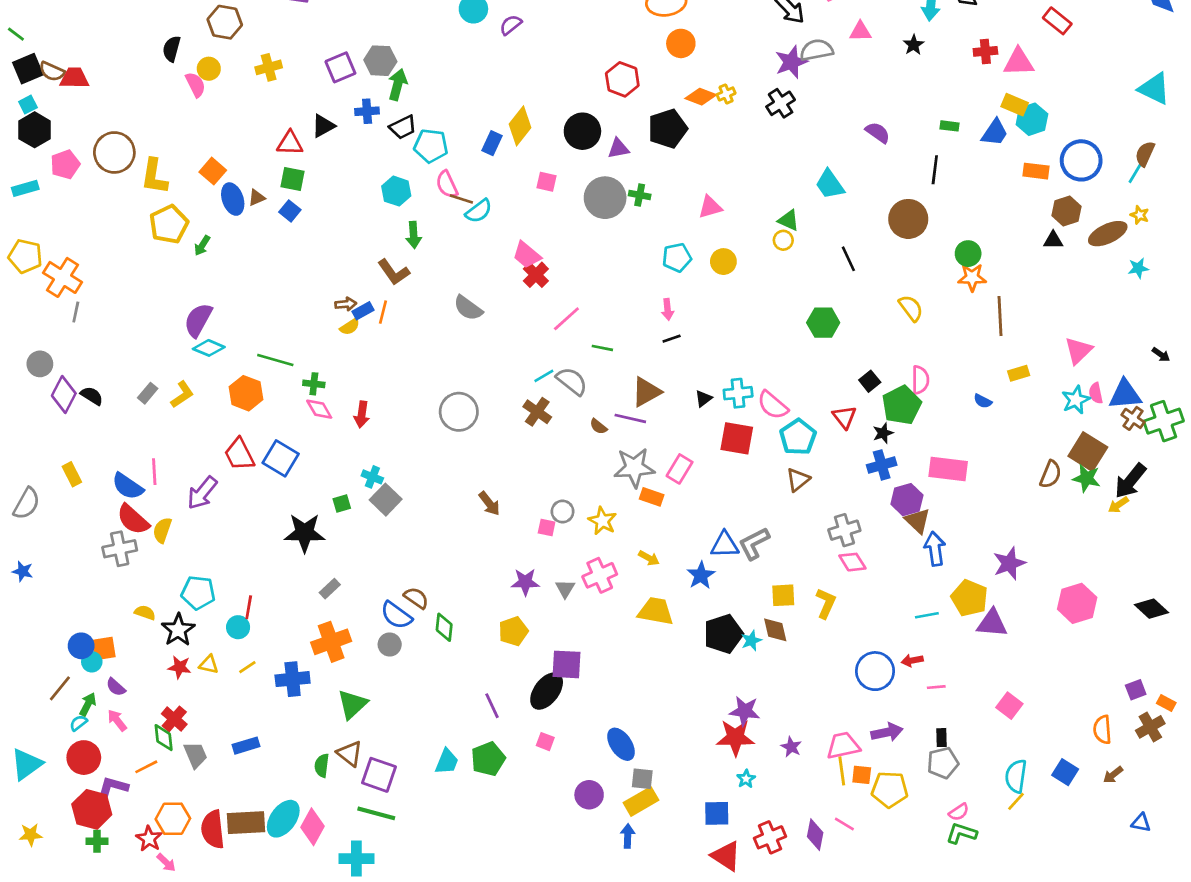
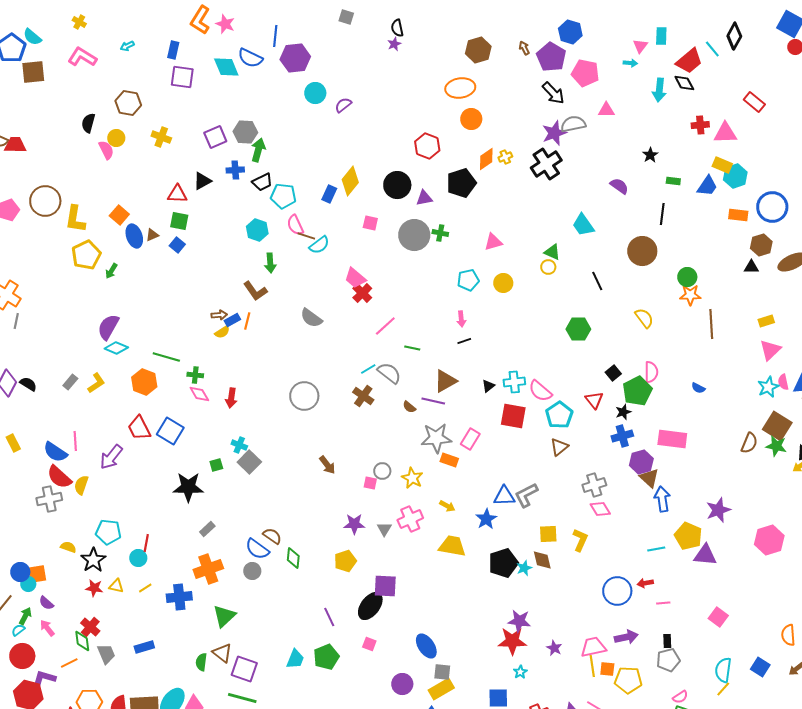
black star: (914, 45) -> (650, 155), moved
yellow cross: (269, 67) -> (161, 137), turned 36
orange diamond: (701, 97) -> (486, 159), turned -55
black cross: (781, 103) -> (546, 164), size x1.4
yellow rectangle: (1019, 373) -> (766, 321), moved

